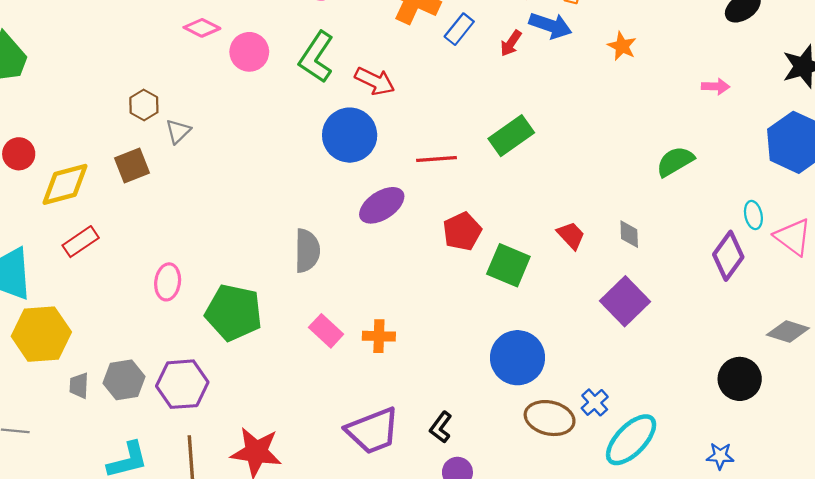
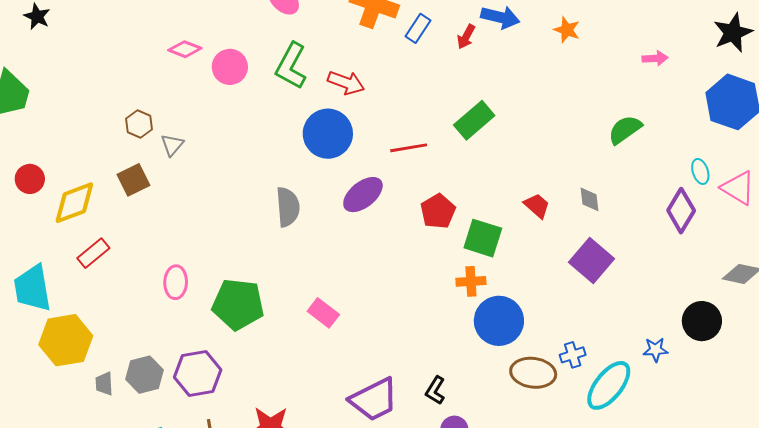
gray semicircle: (307, 251) -> (288, 207), moved
orange cross: (379, 336) -> (471, 281), moved
blue cross: (595, 402) -> (573, 355), turned 30
blue star: (720, 456) -> (655, 350), moved

